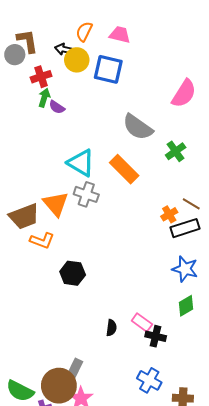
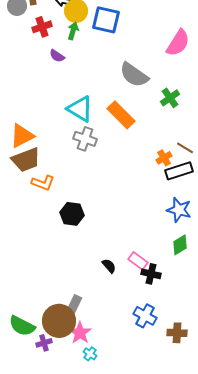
green arrow: (44, 98) -> (73, 31), moved
orange triangle: (56, 204) -> (22, 136), moved, turned 44
black semicircle: (111, 328) -> (109, 266), turned -49

